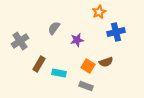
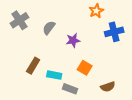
gray cross: (20, 41) -> (19, 20), moved
brown semicircle: (106, 62) -> (108, 87), moved
gray rectangle: (86, 86) -> (70, 89), moved

